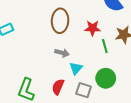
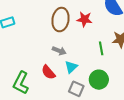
red star: (93, 28) -> (85, 19), moved
red semicircle: (58, 87) -> (48, 72), moved, turned -70

